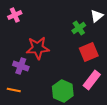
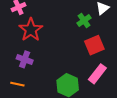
red star: (38, 48) -> (31, 30), moved, turned -30

